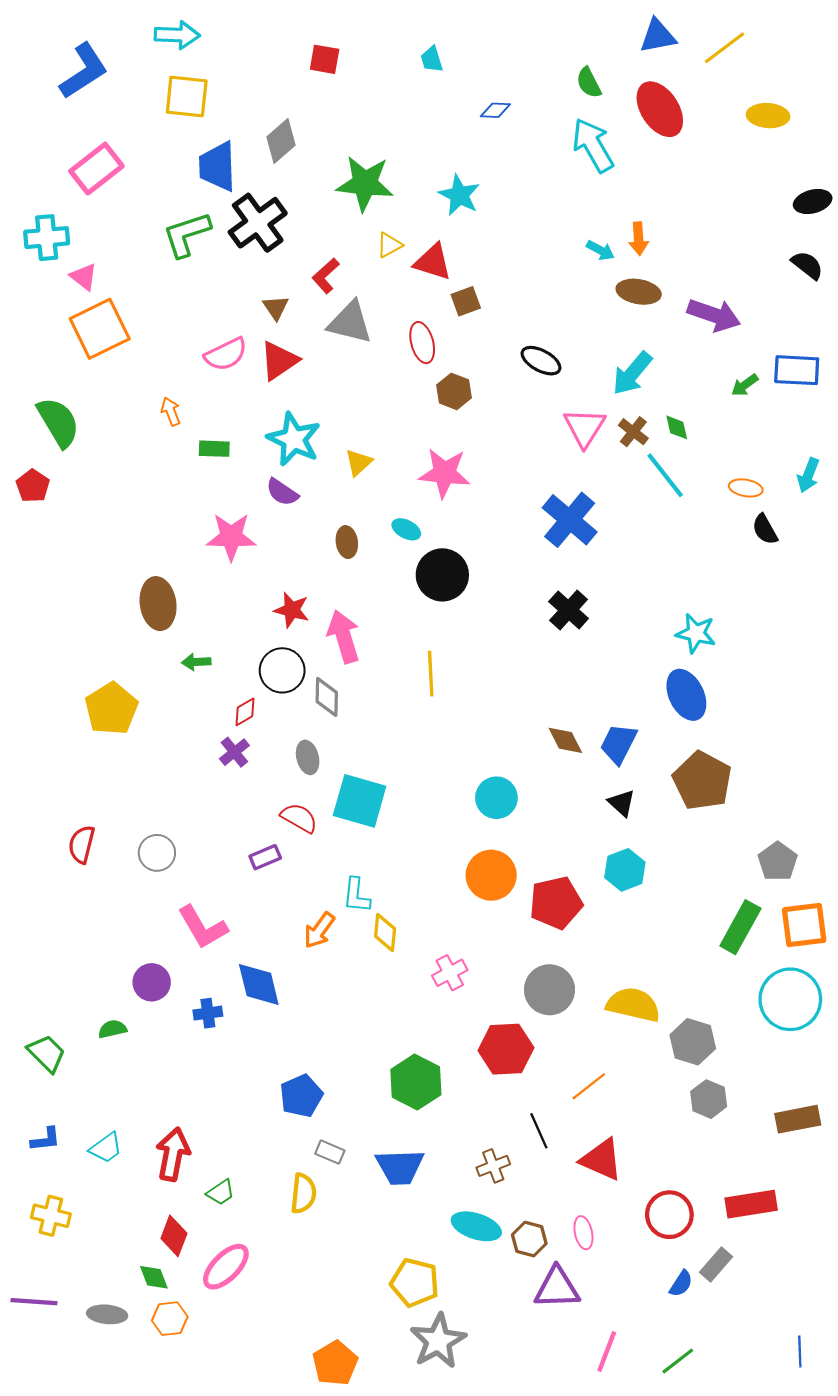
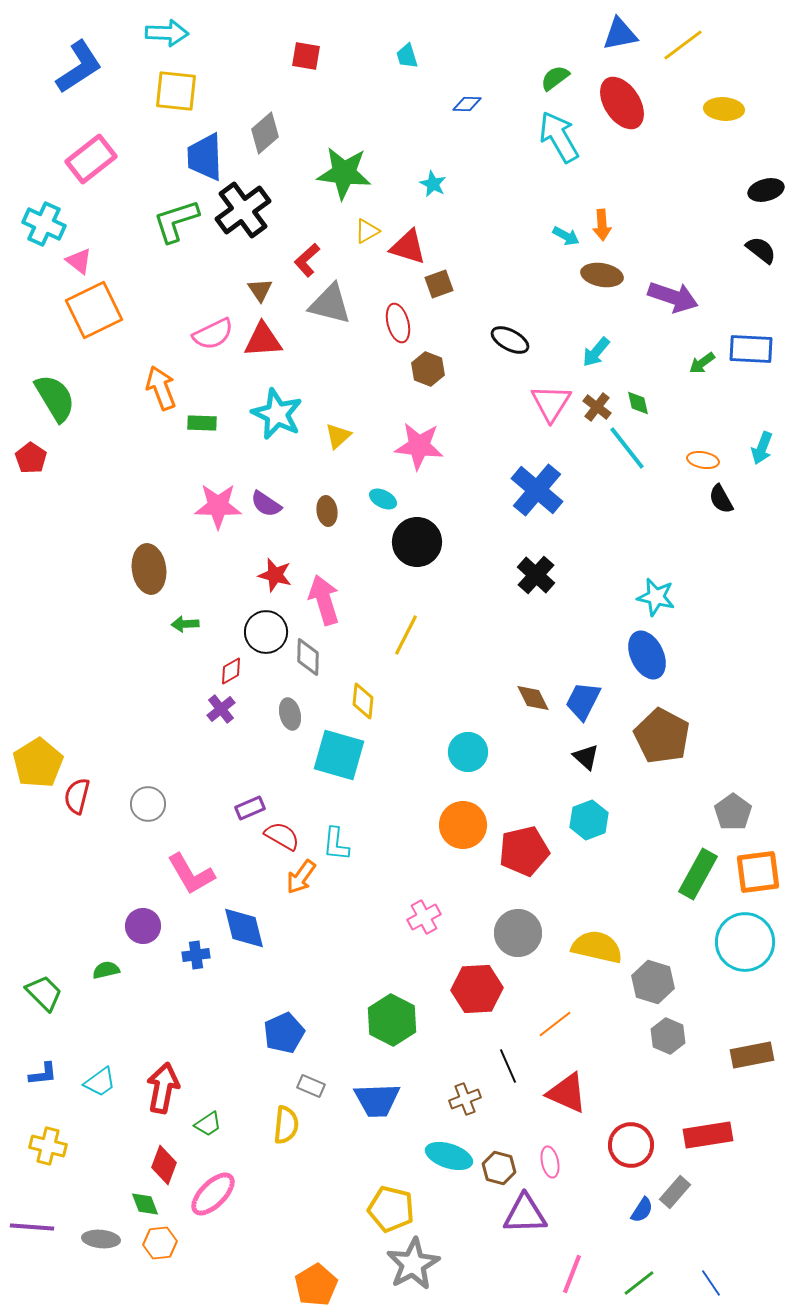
green semicircle: (589, 83) -> (555, 78), turned 80
cyan star: (459, 195) -> (433, 184), size x0.7
cyan cross: (47, 238) -> (44, 224), turned 30
red triangle: (279, 361) -> (263, 340), turned 30
cyan arrow: (632, 373) -> (596, 352), size x0.7
orange arrow: (171, 412) -> (161, 388), size x1.6
purple semicircle: (282, 492) -> (266, 504), moved
yellow line: (431, 674) -> (406, 635), turned 30
yellow pentagon: (111, 709) -> (38, 763), moved
red semicircle: (299, 818) -> (282, 836), moved
yellow diamond: (385, 932) -> (363, 701), moved
blue line: (800, 1352) -> (711, 1283), moved, turned -32

